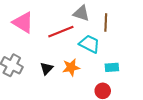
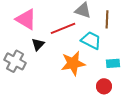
orange star: (71, 67) -> (73, 63), size x1.4
black triangle: (47, 68) -> (38, 44), moved

